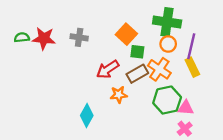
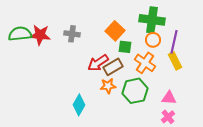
green semicircle: (22, 37) -> (20, 34), size x1.6
brown rectangle: (137, 74) -> (113, 67), moved
green hexagon: (167, 100) -> (135, 91), moved

